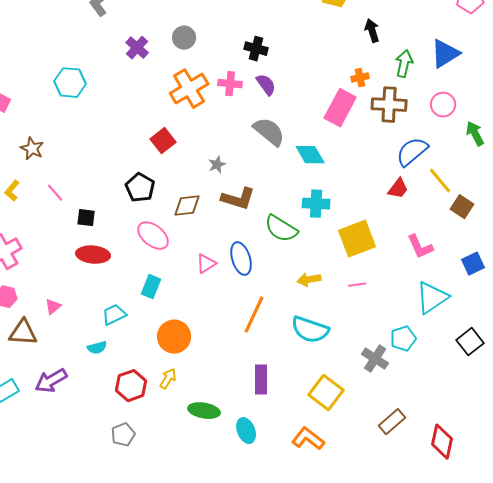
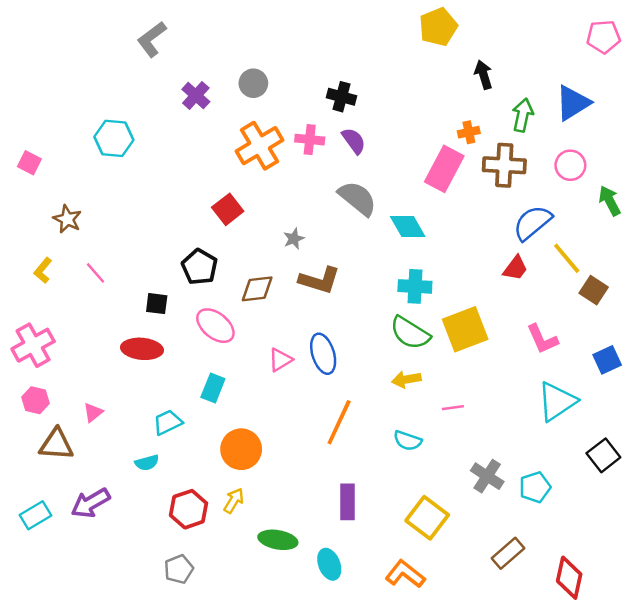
black square: (86, 218) -> (157, 304), moved
green semicircle: (281, 229) -> (410, 333), moved
pink line: (357, 285) -> (453, 408), moved
cyan semicircle: (310, 330) -> (408, 441), size x0.6
cyan pentagon: (403, 339) -> (535, 487), moved

